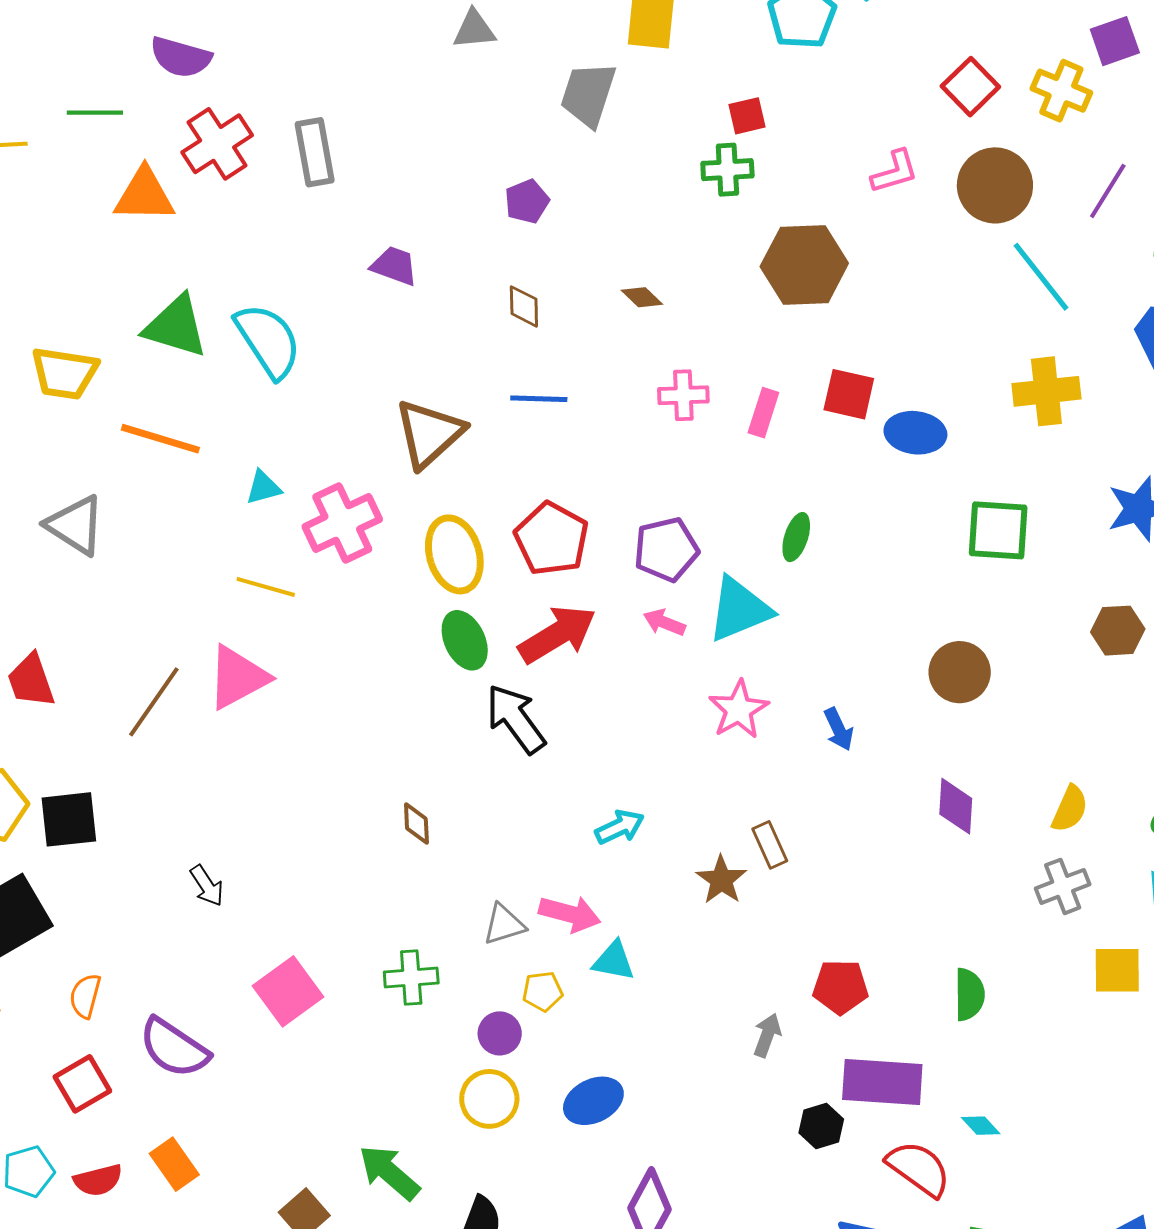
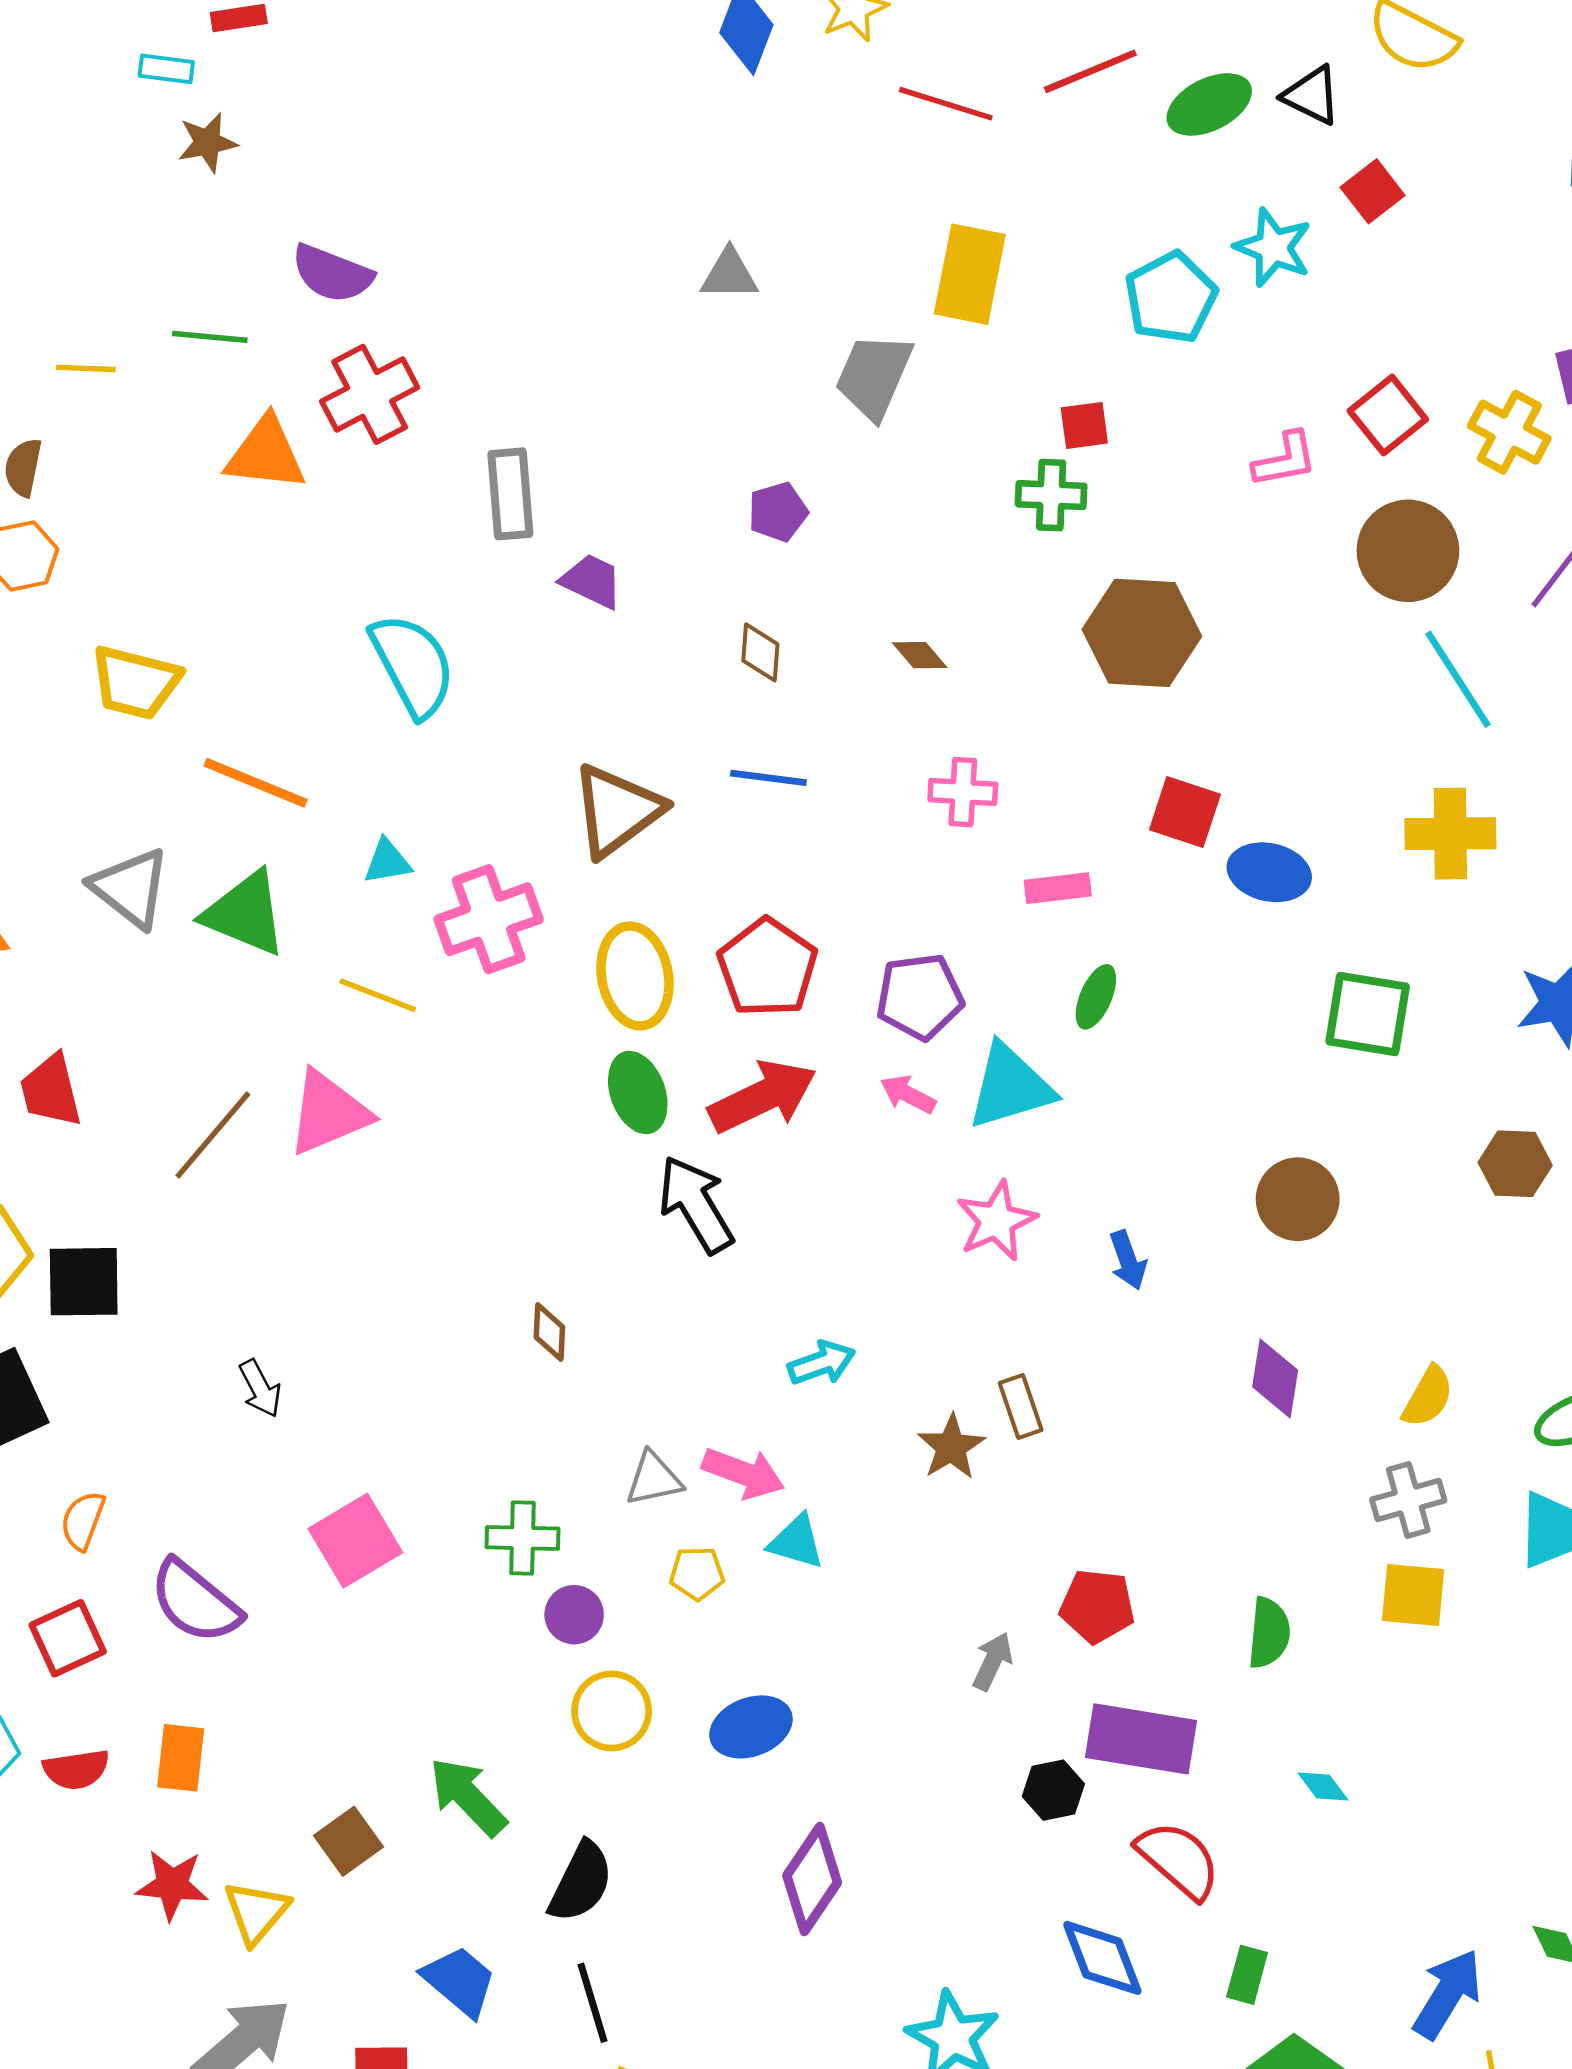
gray rectangle: (315, 152) -> (510, 494), moved
pink L-shape: (895, 172) -> (1285, 460), moved
green triangle: (176, 326) -> (245, 913), moved
pink rectangle: (763, 413) -> (1058, 888), moved, turned 60
yellow square: (1117, 970) -> (1413, 1595), moved
purple circle: (500, 1033) -> (574, 1615), moved
cyan diamond: (981, 1126) -> (1323, 1786), moved
orange rectangle: (174, 1164) -> (181, 1758), turned 36

